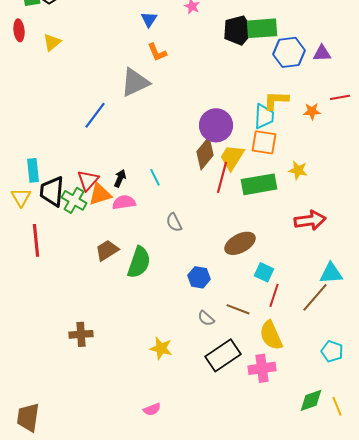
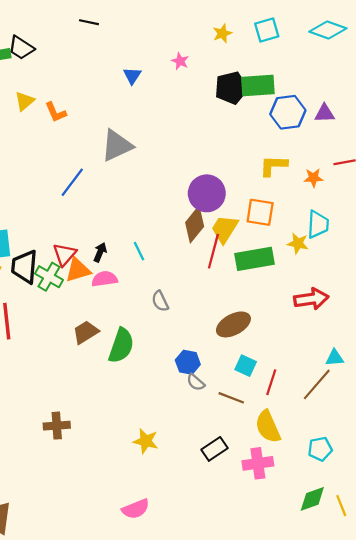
orange L-shape: (157, 52) -> (56, 112), moved
cyan trapezoid: (264, 116) -> (318, 224), moved
cyan square: (264, 272) -> (246, 366), moved
cyan triangle: (331, 273) -> (335, 358), size x0.7
gray semicircle: (206, 318) -> (196, 382), moved
cyan pentagon: (332, 351) -> (320, 449), moved, turned -30
black rectangle: (223, 355) -> (215, 449), size x0.7
pink semicircle: (152, 409) -> (136, 509), size x1.4

